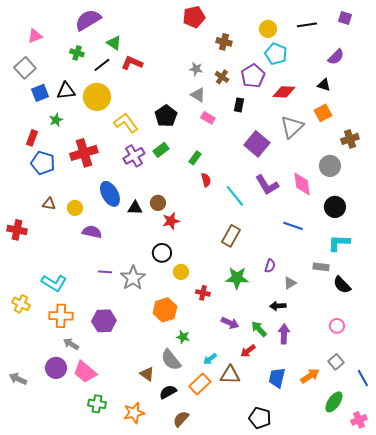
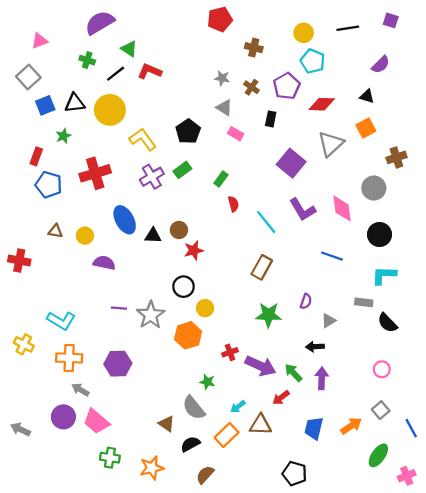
red cross: (203, 293) -> (230, 352), moved, turned -32
orange hexagon: (165, 310) -> (188, 335), moved
purple arrow: (230, 323) -> (261, 366), size x1.5

